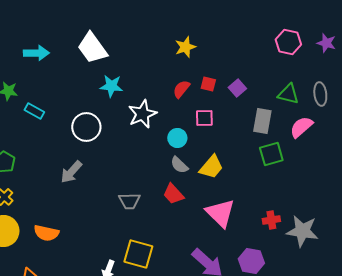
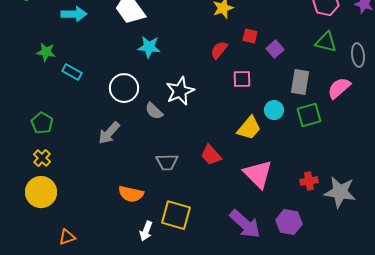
red square: (208, 84) -> (250, 36), moved
green triangle: (288, 94) -> (326, 42), moved
white star: (142, 114) -> (180, 91), moved
cyan circle: (177, 138) -> (274, 110), moved
gray semicircle: (179, 165) -> (154, 111), moved
orange semicircle: (46, 233) -> (131, 194), moved

